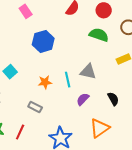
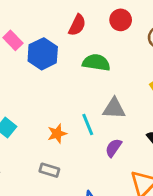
green semicircle: (99, 35) -> (96, 63), moved
blue hexagon: (43, 41) -> (43, 54), moved

